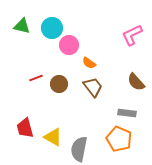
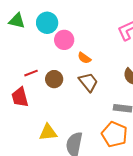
red trapezoid: (25, 128) -> (20, 97), moved
yellow triangle: (53, 137) -> (48, 132), turned -36

